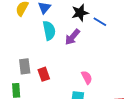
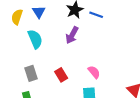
cyan semicircle: (49, 31) -> (35, 39), moved
red rectangle: (44, 74) -> (61, 75), moved

